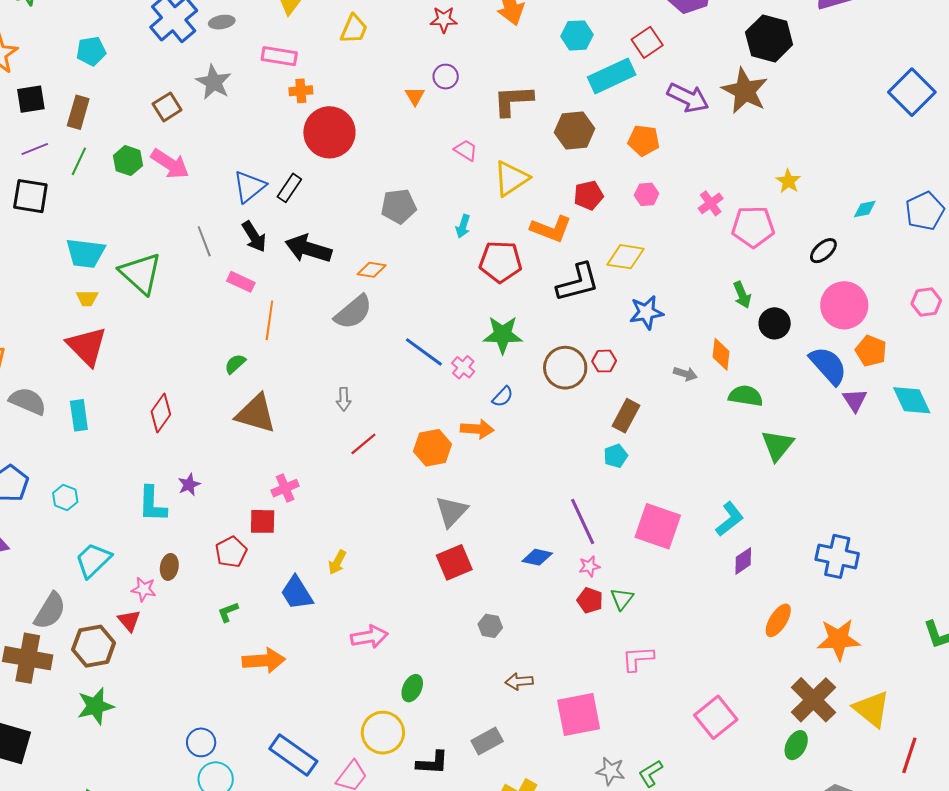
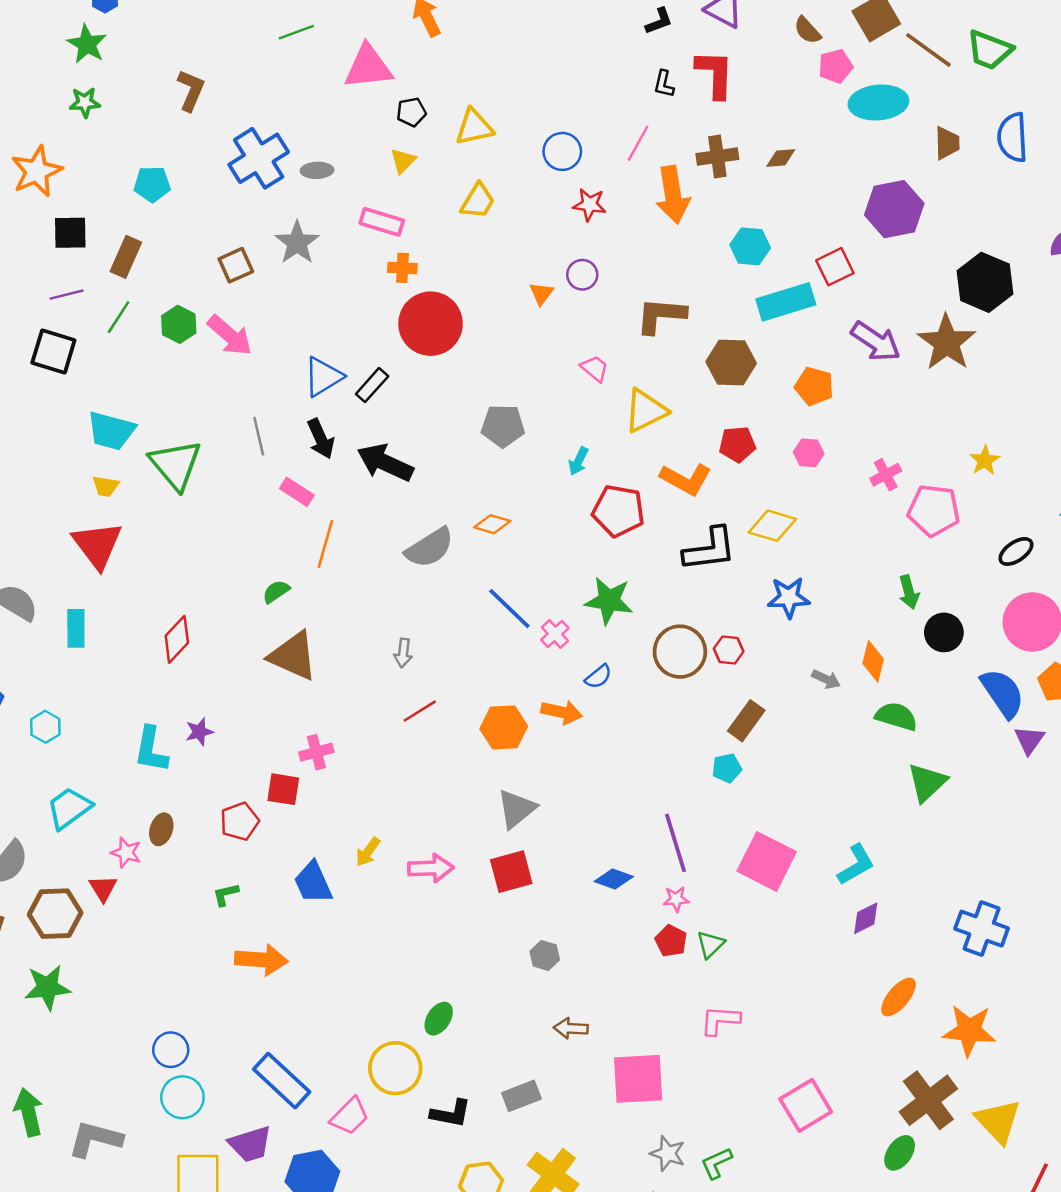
orange diamond: (372, 270) -> (492, 524), moved
pink arrow: (369, 637) -> (431, 868), moved

